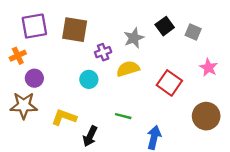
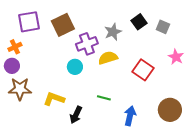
brown square: (75, 30) -> (63, 25), turned -35
purple cross: (103, 52) -> (87, 44), size x1.5
purple circle: (34, 78) -> (12, 66), moved
brown circle: (206, 116) -> (170, 110), moved

